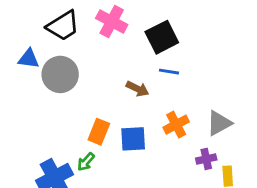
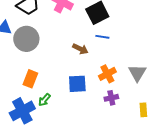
gray triangle: (219, 123) -> (137, 73), turned -30
orange rectangle: (99, 132) -> (30, 79), moved
purple cross: (206, 159) -> (111, 98), moved

